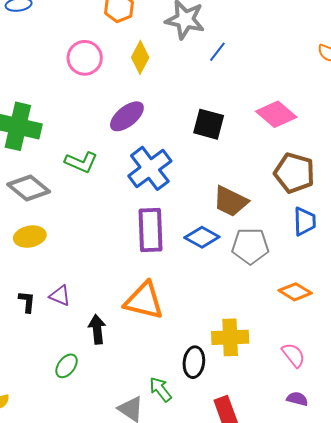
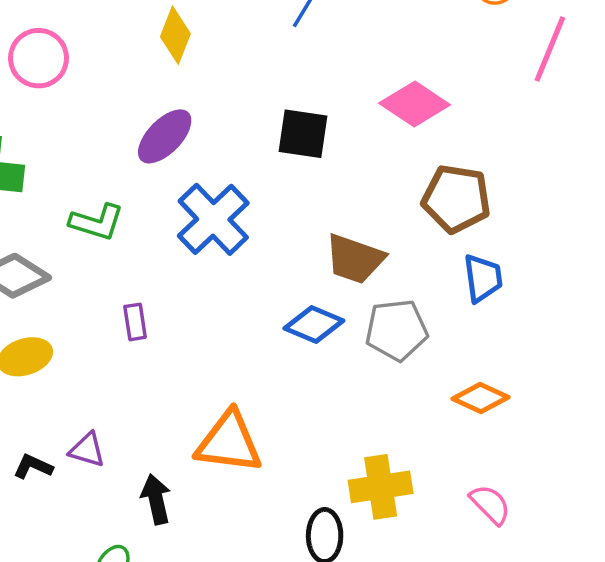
pink circle: (85, 58) -> (39, 58), moved
purple rectangle: (150, 230) -> (135, 322), moved, size x0.5
black L-shape: (27, 302) -> (33, 467), turned -65

